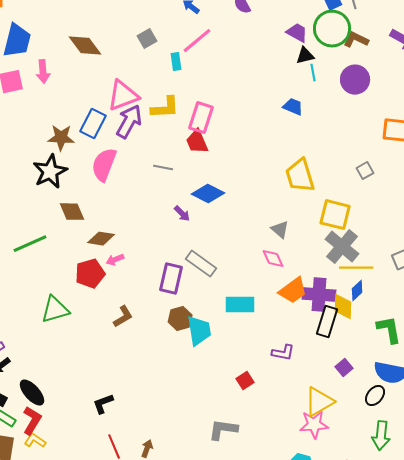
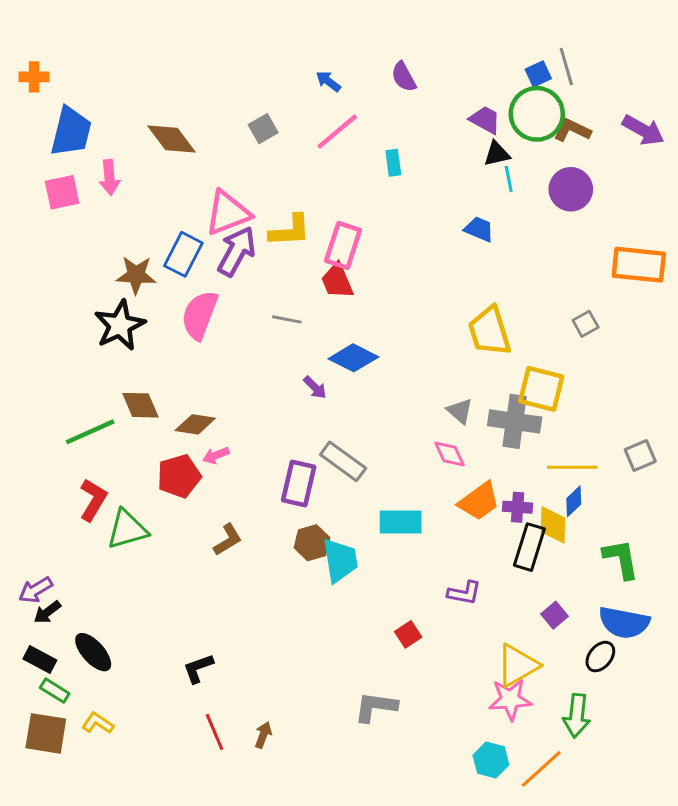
cyan rectangle: (176, 62) -> (393, 163), moved
brown diamond: (72, 212) -> (140, 405), moved
gray cross: (342, 247) -> (515, 421), moved, turned -32
purple cross: (319, 295) -> (518, 507), size x0.6
red L-shape: (32, 421) -> (93, 500), moved
green arrow: (381, 436) -> (577, 716), moved

